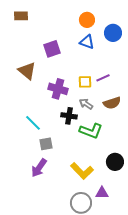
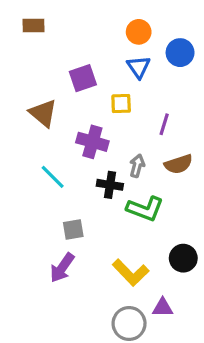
blue triangle: (87, 42) -> (139, 67), turned 35
purple line: (103, 78) -> (164, 124), turned -48
yellow square: (85, 82) -> (121, 104), moved
gray arrow: (86, 104) -> (137, 166), turned 72
cyan line: (33, 123) -> (53, 177), moved

